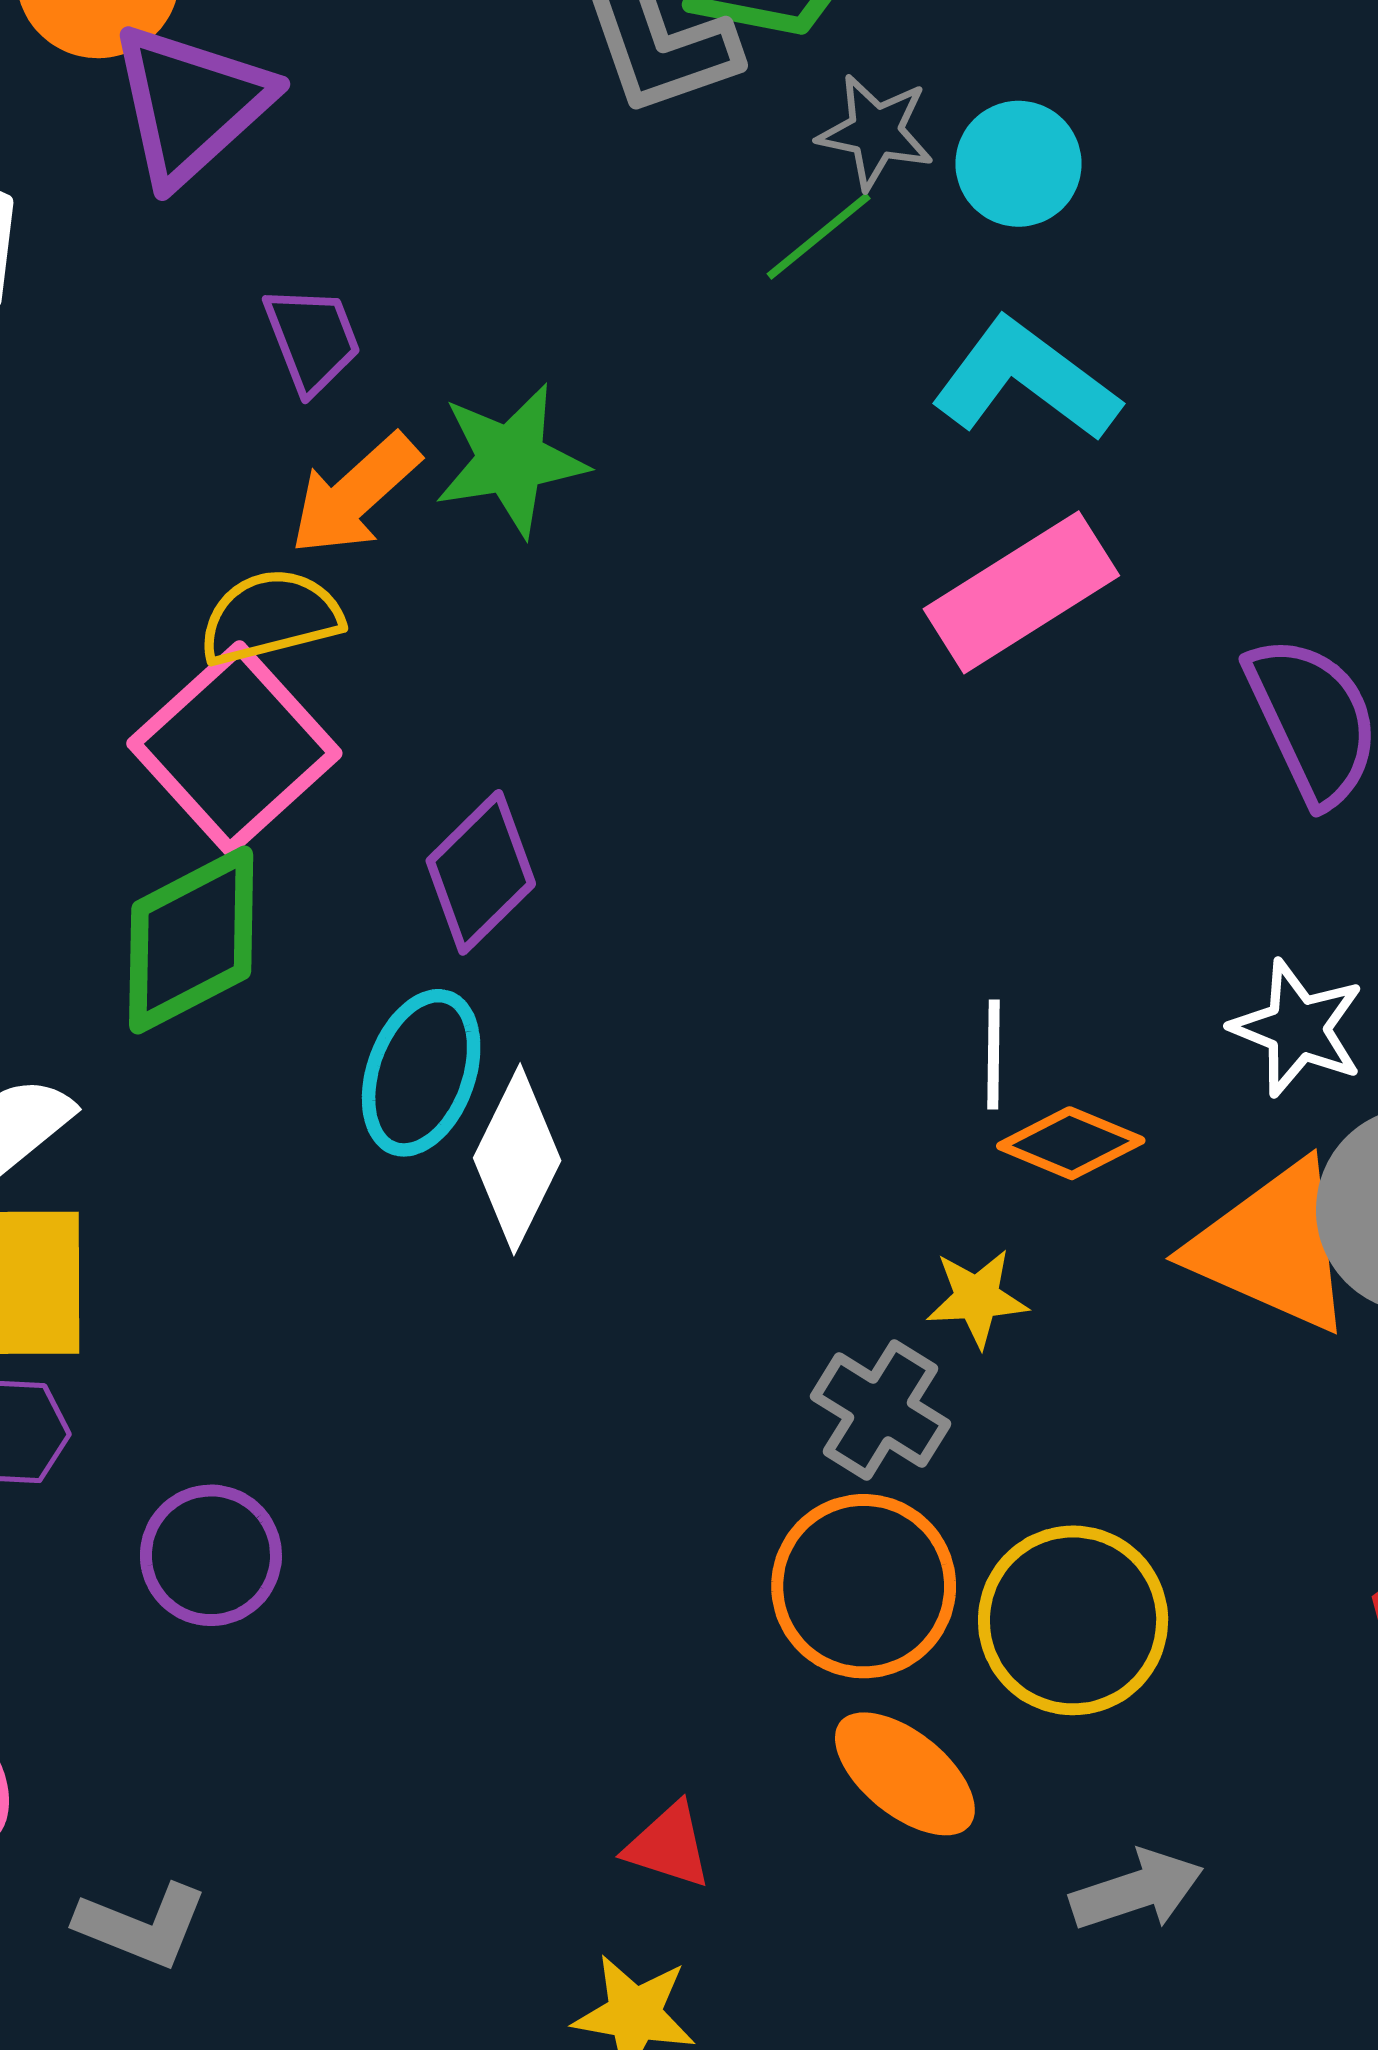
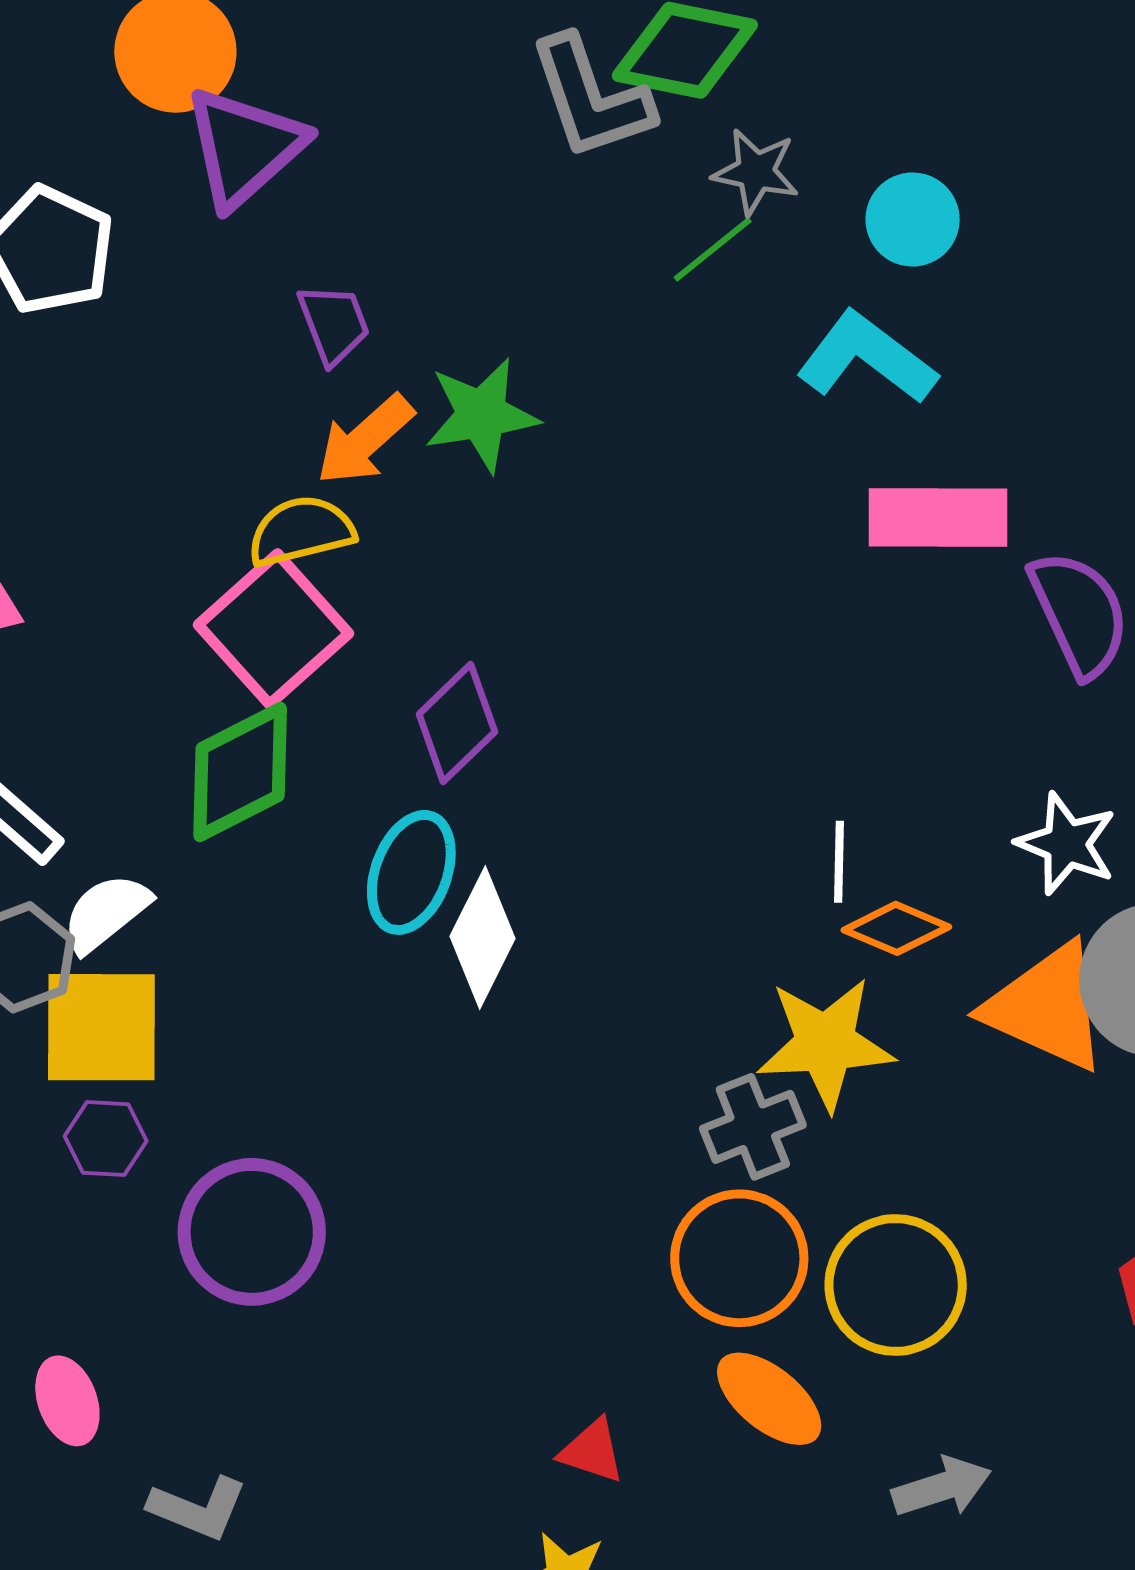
cyan circle: (1019, 164) -> (913, 220), moved
pink rectangle: (1021, 592) -> (938, 518), moved, turned 32
yellow star: (977, 1298) -> (825, 1044), size x1.8
gray cross: (881, 1410) -> (753, 1127), turned 36
purple circle: (211, 1555) -> (252, 1232), size x1.4

